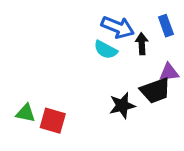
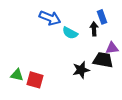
blue rectangle: (166, 26) -> (102, 17), moved
blue arrow: (118, 27) -> (50, 18), moved
black trapezoid: (155, 91) -> (103, 60), turned -150

